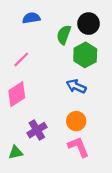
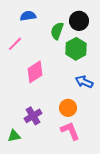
pink line: (21, 59) -> (15, 44), moved
blue arrow: (76, 86) -> (84, 82), moved
pink diamond: (17, 94) -> (35, 72), moved

